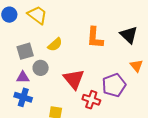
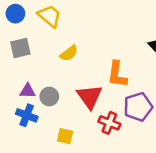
orange L-shape: (95, 38) -> (117, 74), moved
gray square: (25, 51) -> (20, 48), moved
gray circle: (41, 68) -> (49, 97), moved

